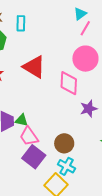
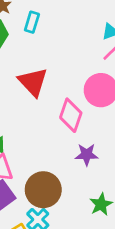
brown circle: (64, 143) -> (43, 190), size x1.4

